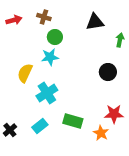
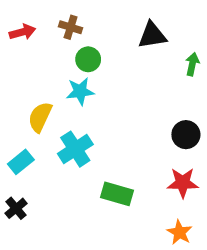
black circle: (108, 72) -> (186, 135), moved
cyan rectangle: (40, 126) -> (21, 162), moved
orange star: (101, 133) -> (179, 232), moved

